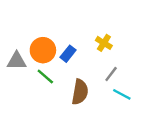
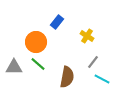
blue rectangle: (68, 54) -> (57, 22), moved
gray triangle: (17, 61) -> (14, 67), moved

